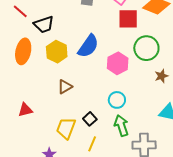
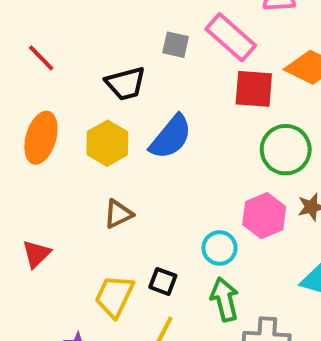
black trapezoid: (44, 24) -> (126, 84), moved
pink hexagon: (118, 63) -> (264, 216), moved
red triangle: (25, 110) -> (36, 254), turned -35
black square: (90, 119) -> (163, 281), turned -32

